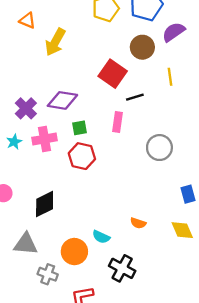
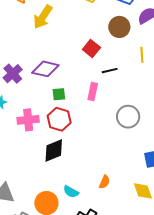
red square: (113, 74) -> (91, 48), size x0.7
pink cross: (44, 139) -> (28, 120), moved
black diamond: (45, 204) -> (54, 151), moved
orange semicircle: (138, 223) -> (104, 182), turned -88

